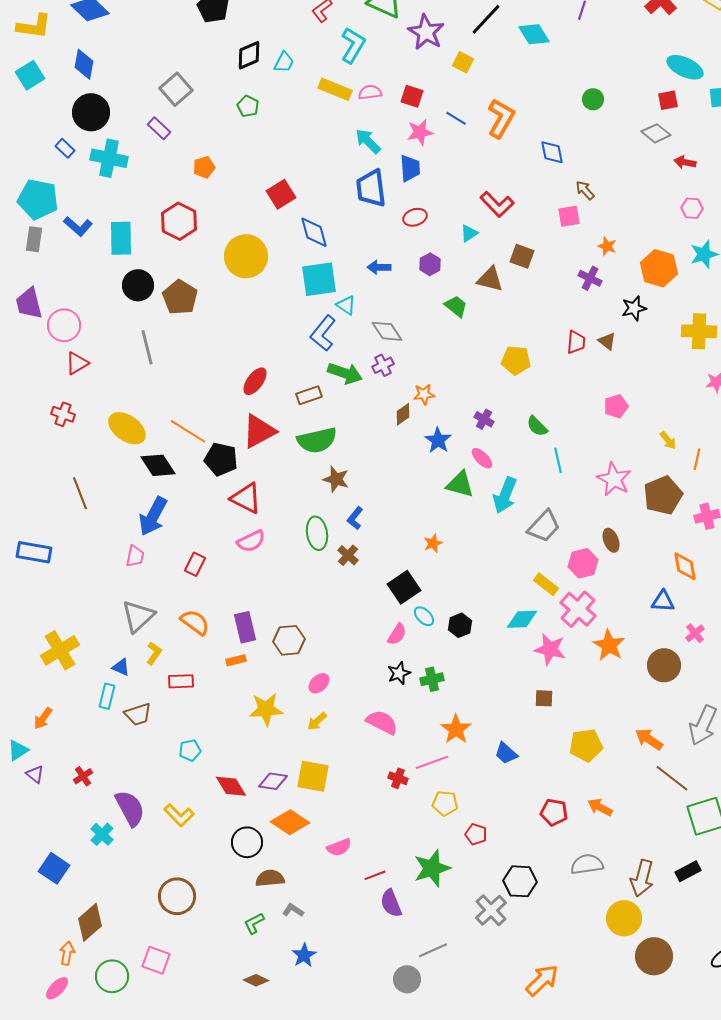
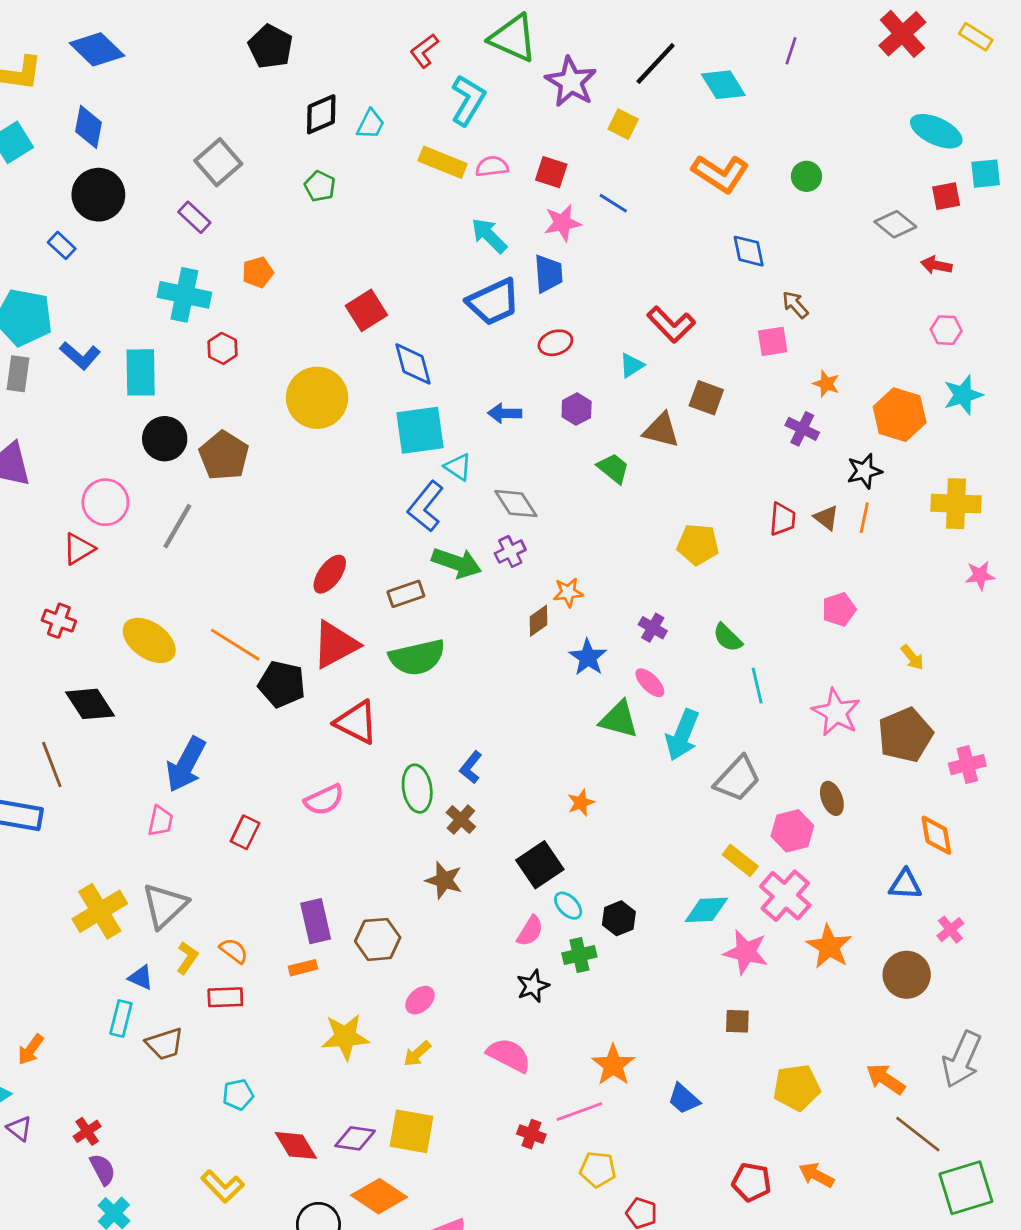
red square: (668, 100) -> (946, 196), moved
orange L-shape: (501, 118) -> (720, 174), moved, turned 93
cyan cross: (109, 158) -> (184, 295), moved
blue trapezoid: (371, 188) -> (493, 302), turned -108
red hexagon: (179, 221) -> (223, 348), size x0.6
pink circle: (64, 325) -> (105, 502), moved
gray line: (147, 347) -> (177, 526), turned 44
orange line: (697, 459) -> (864, 518), moved
black diamond: (158, 465) -> (90, 704), moved
brown star: (336, 479) -> (444, 880), moved
brown line: (80, 493) -> (52, 765), moved
red triangle: (246, 498) -> (357, 722), moved
orange semicircle: (195, 622) -> (234, 951), moved, size x0.7
yellow cross: (60, 650) -> (100, 911), moved
green cross: (432, 679) -> (579, 955), moved
purple semicircle: (130, 808) -> (103, 1169), moved, size x0.6

